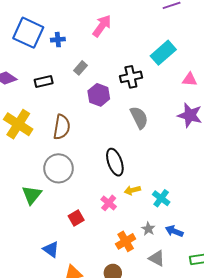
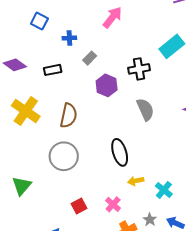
blue square: (28, 33) -> (39, 21), size x0.6
blue cross: (58, 40) -> (69, 38), moved
green triangle: (32, 195) -> (22, 186), moved
pink cross: (109, 203) -> (113, 204), moved

